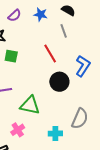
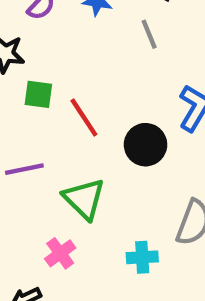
red line: (50, 54) -> (84, 118), moved
green triangle: (30, 105) -> (84, 199), turned 35

